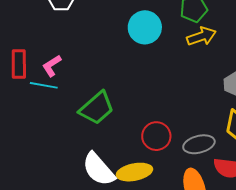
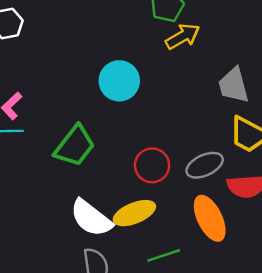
cyan circle: (145, 27) -> (119, 81), moved

